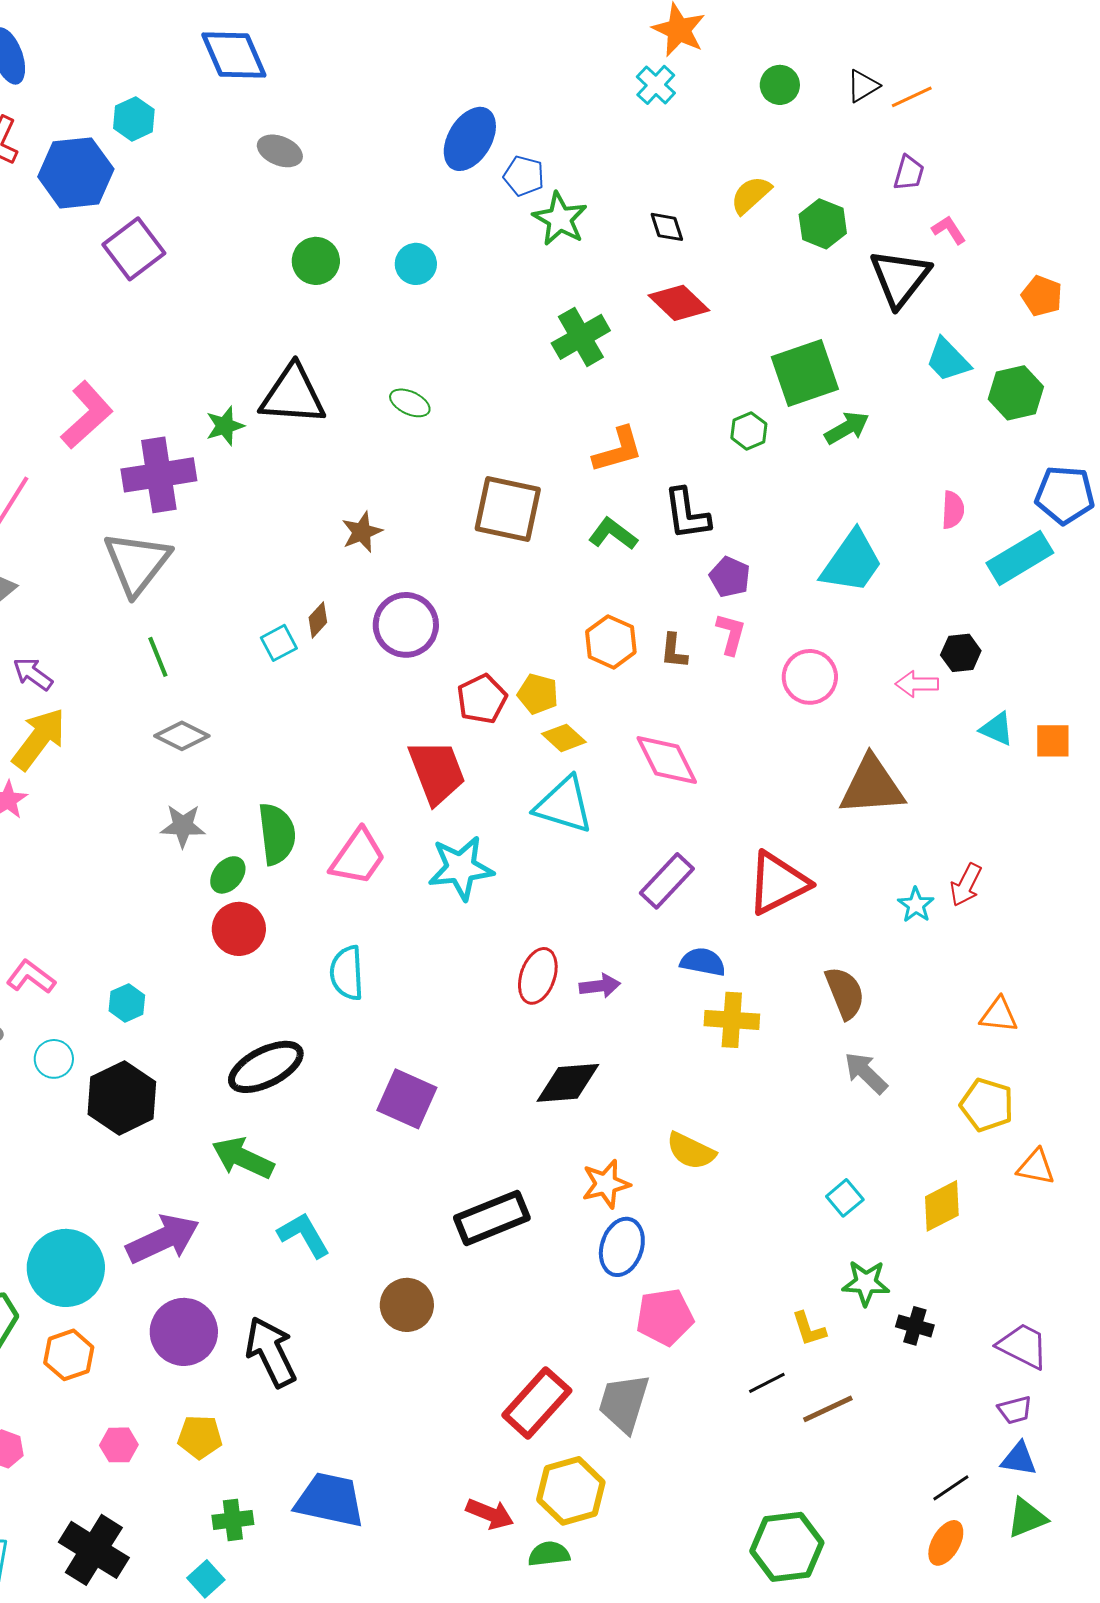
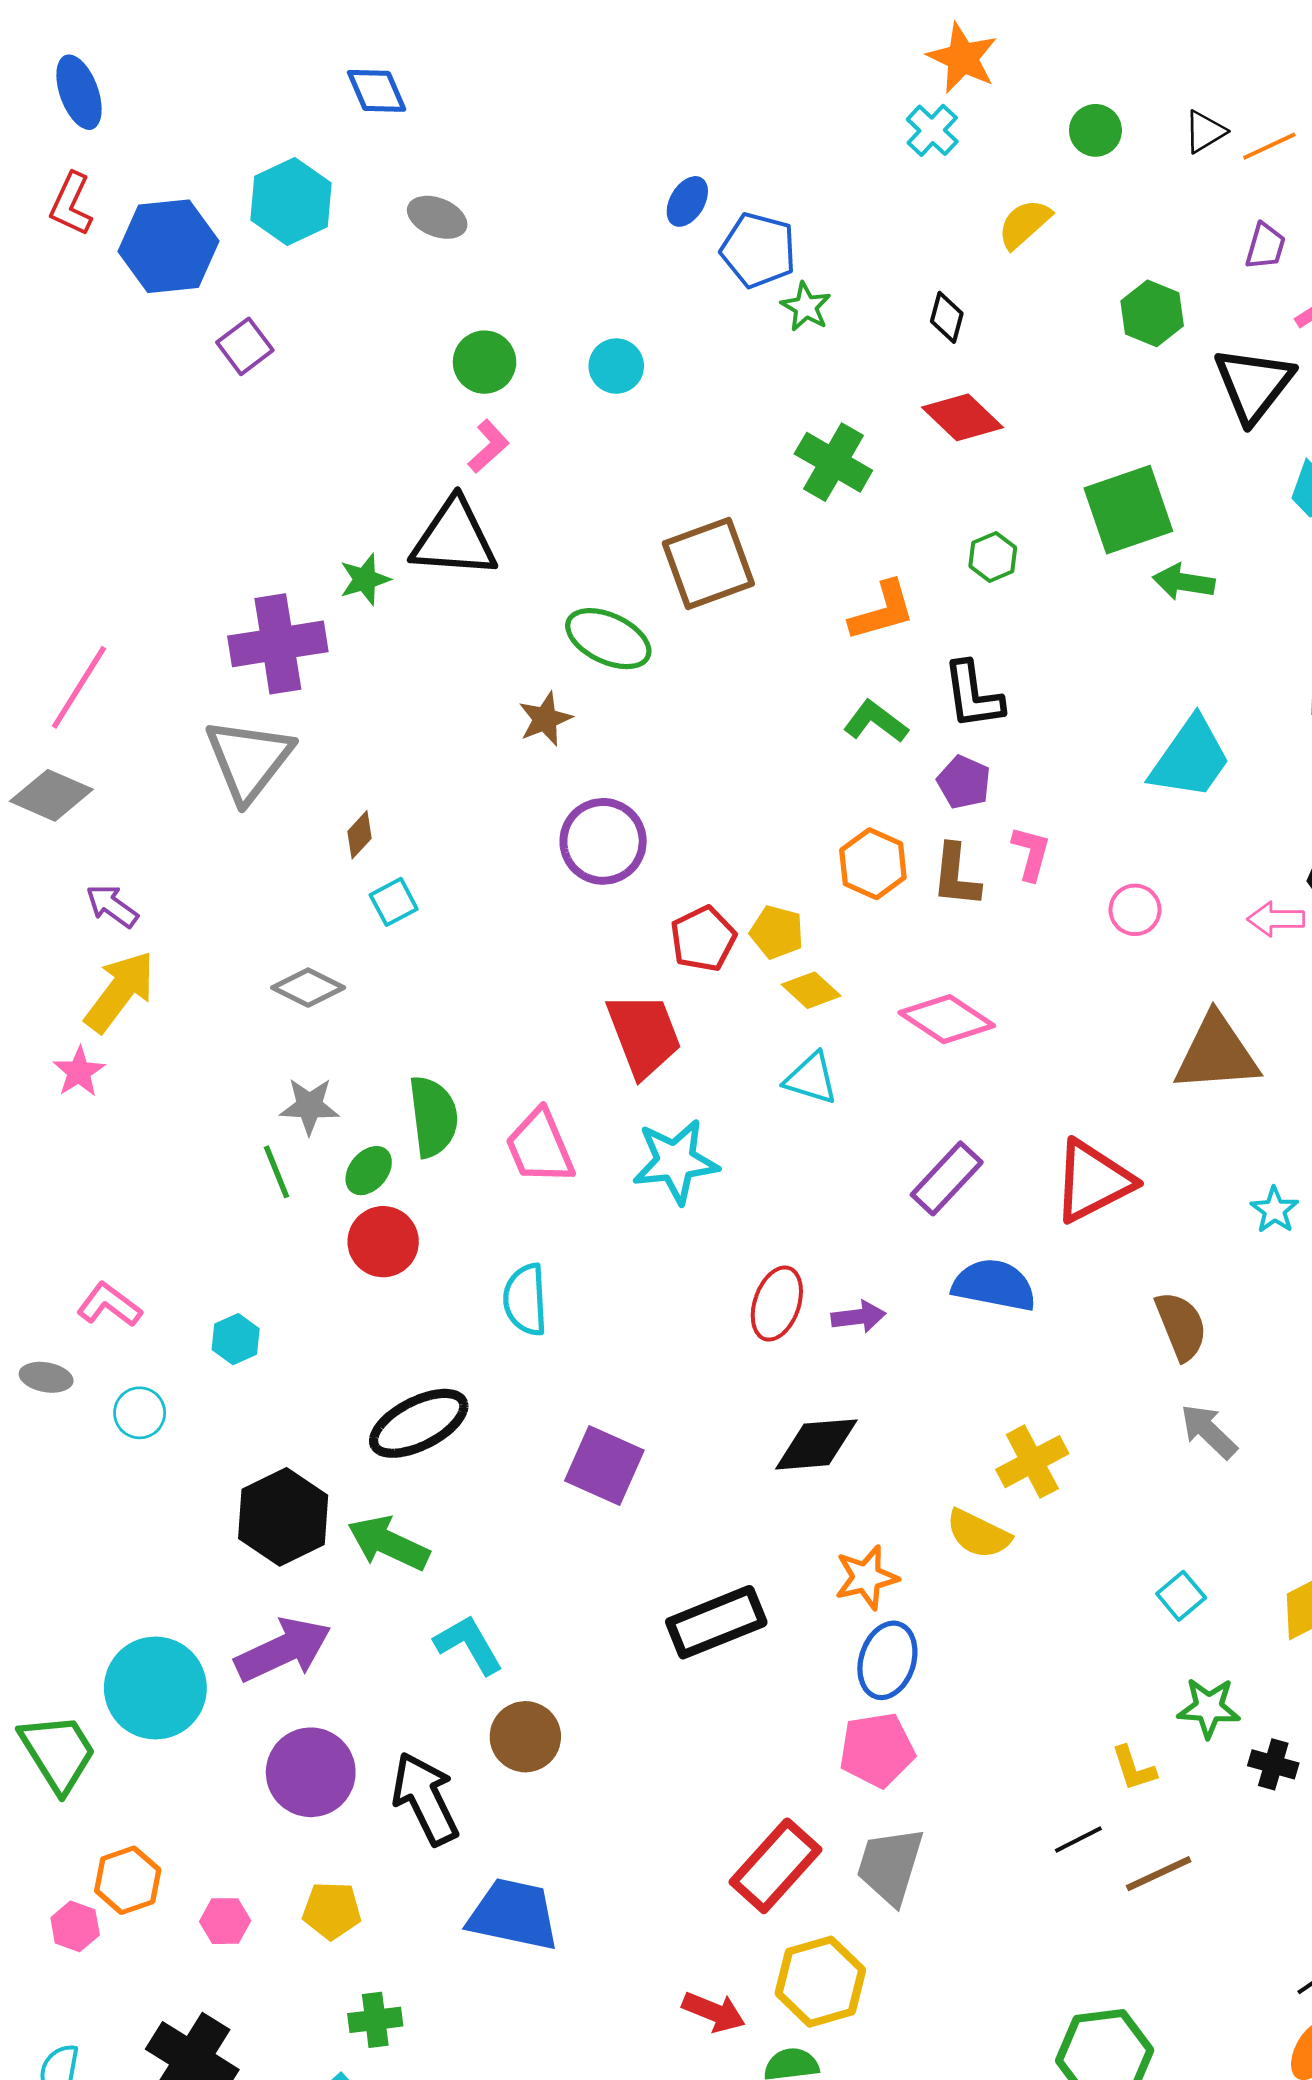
blue diamond: (234, 55) -> (377, 91), size x0.7
cyan hexagon: (134, 119) -> (291, 201), moved, size x1.5
blue ellipse: (470, 139) -> (687, 201), size x0.6
blue pentagon: (524, 176) -> (758, 250), size x1.4
yellow semicircle: (751, 195) -> (1024, 224), moved
green star: (560, 219) -> (806, 307), size x0.7
black diamond: (667, 227) -> (947, 317), turned 33
purple square: (134, 249) -> (245, 346), size x0.7
green cross: (581, 337) -> (833, 462), turned -30
green ellipse: (410, 403) -> (608, 639), moved, size x1.6
pink L-shape: (87, 415) -> (488, 446), moved, size x0.6
green arrow: (847, 428) -> (1184, 582), turned -141
green hexagon: (749, 431) -> (993, 557), moved
brown square: (508, 509) -> (708, 564), moved, turned -32
purple pentagon: (730, 577) -> (964, 782), moved
brown diamond: (318, 620) -> (359, 835), moved
cyan square: (279, 643) -> (394, 902), moved
brown L-shape: (674, 651) -> (956, 876), size x1.4
green line: (158, 657) -> (277, 1172), moved
pink circle: (810, 677) -> (1135, 910), size x0.7
pink diamond: (667, 760) -> (947, 1019), turned -30
cyan triangle: (564, 805) -> (811, 1078), size x0.7
pink trapezoid: (358, 857) -> (540, 1147), turned 122
blue semicircle: (703, 962) -> (994, 1285), size x1.4
yellow cross: (732, 1020) -> (1032, 1462), moved, turned -32
black hexagon: (122, 1098) -> (283, 1517), moved
brown circle: (407, 1305) -> (525, 1737), moved
pink pentagon: (665, 1317) -> (877, 1750), moved
orange hexagon: (69, 1355) -> (128, 1880), moved
blue trapezoid: (330, 1500) -> (514, 1914), moved

